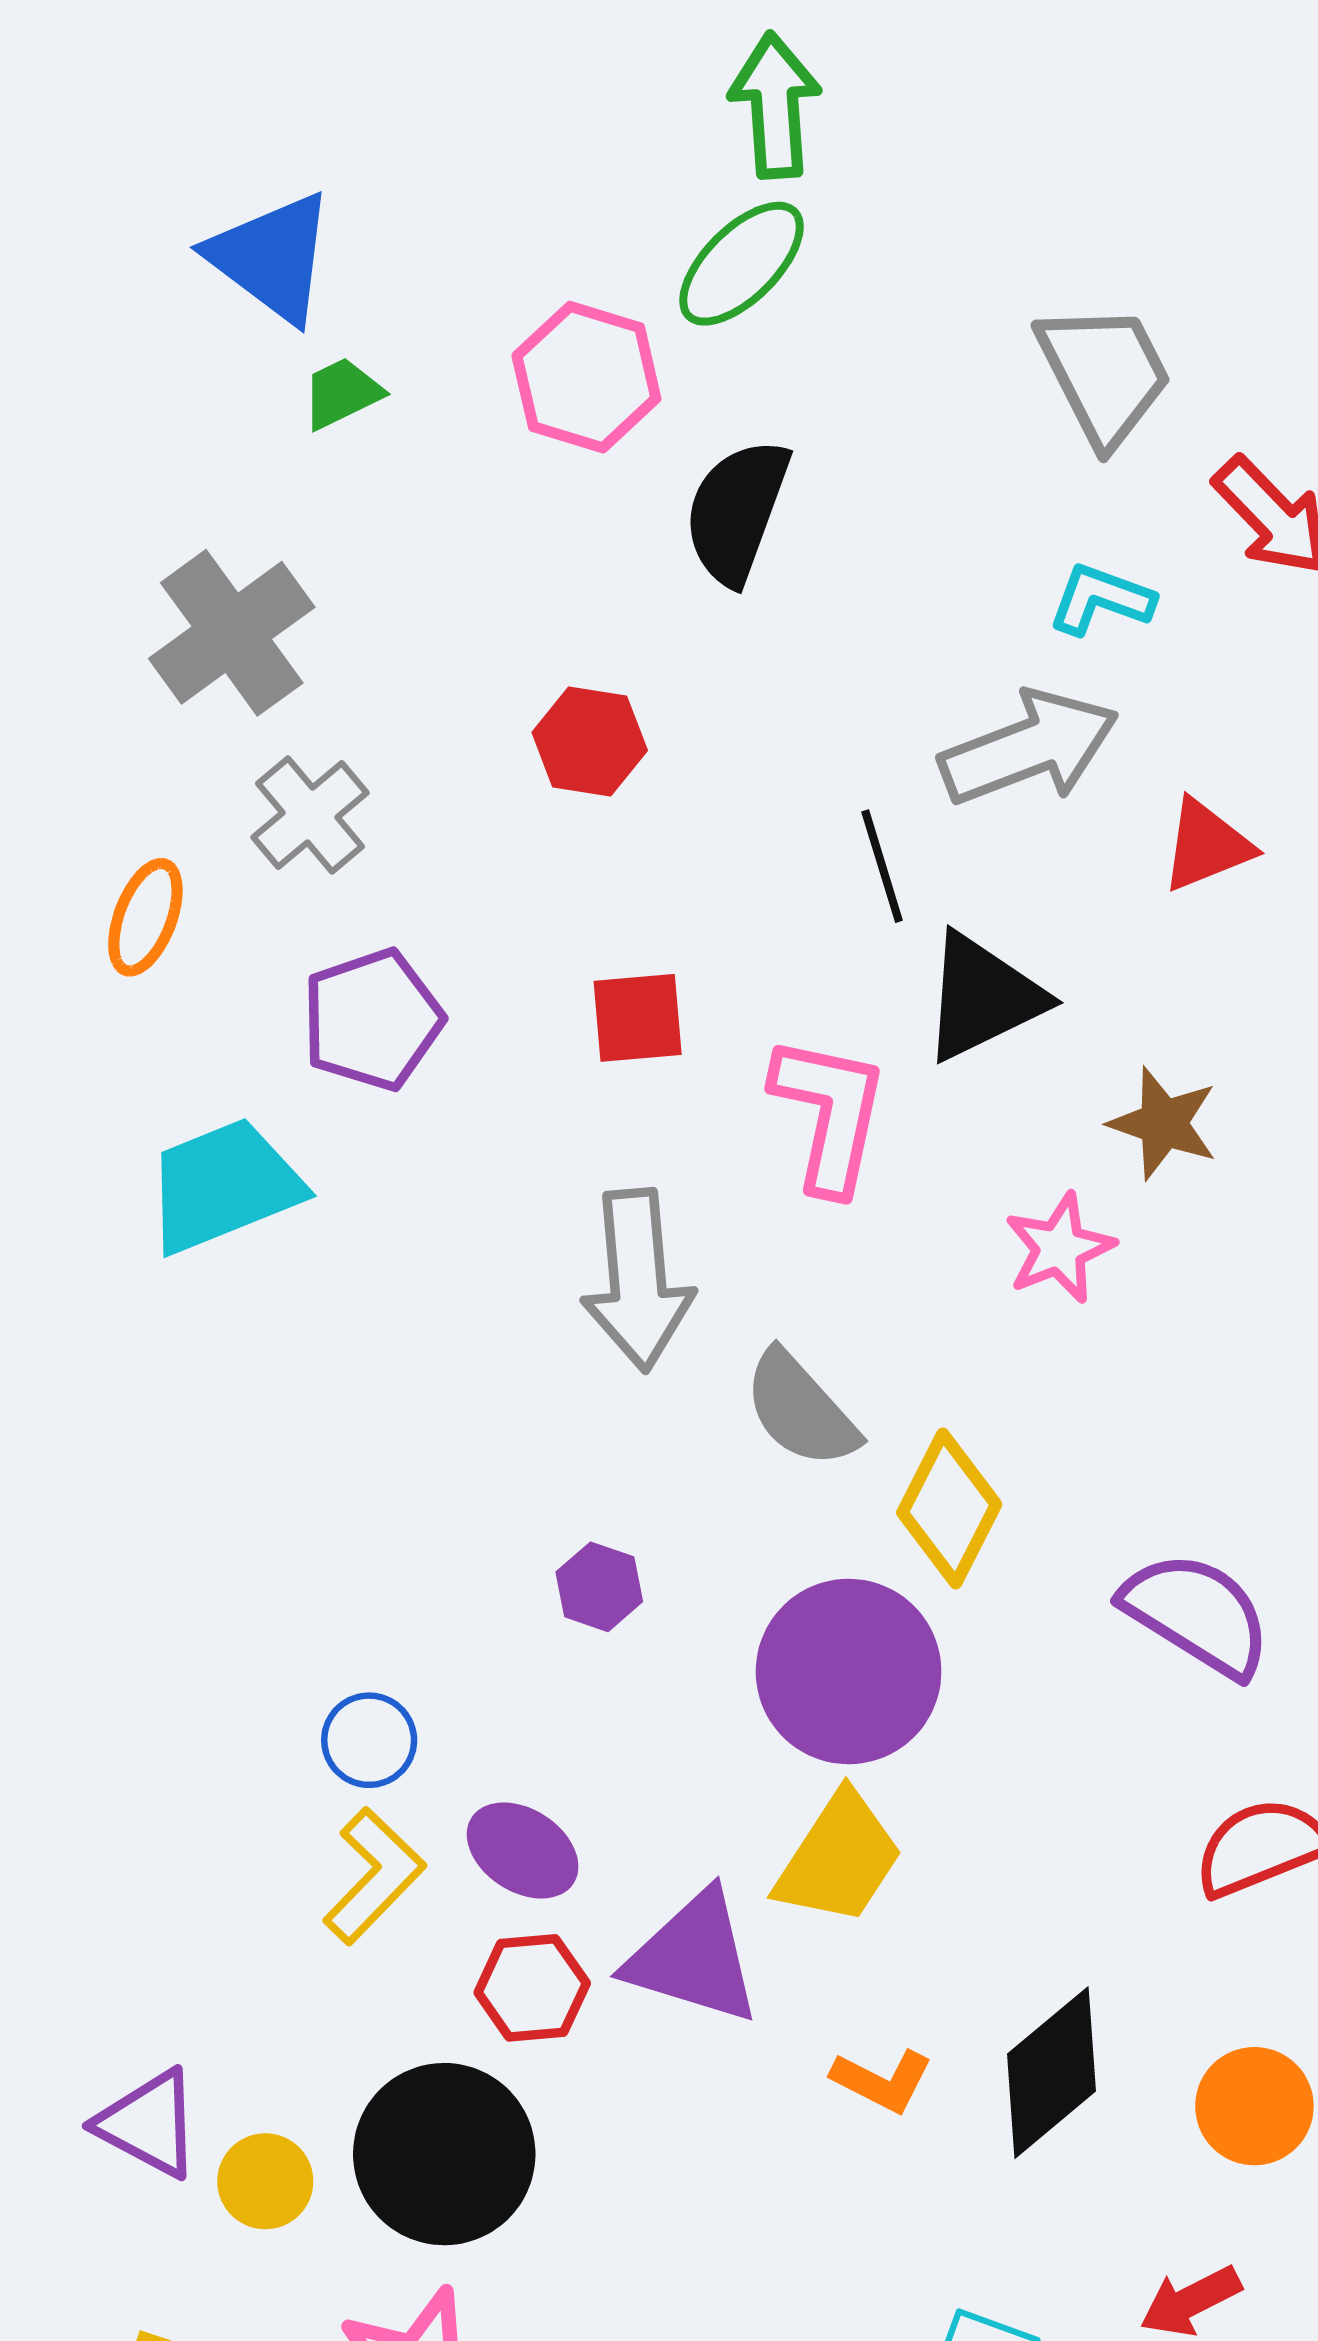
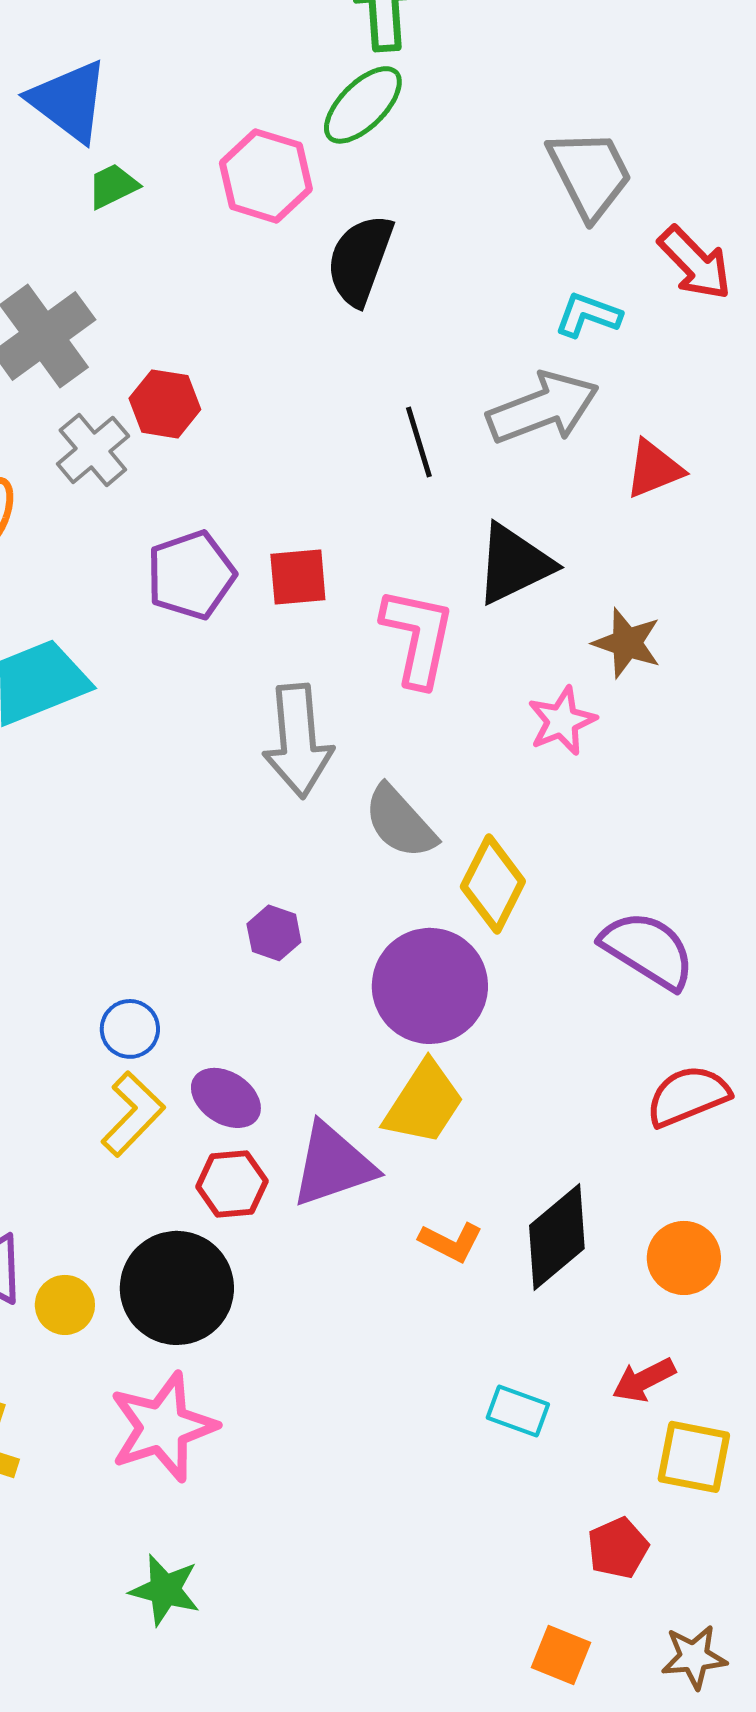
red hexagon: (590, 741) -> (165, 404), moved
black line: (882, 866) -> (419, 442), moved
purple pentagon: (372, 1020) -> (191, 575), moved
purple triangle: (694, 1958) -> (333, 1165), turned -36

